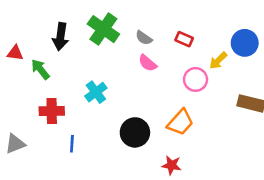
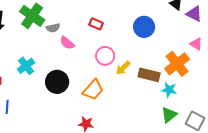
gray semicircle: (144, 38) -> (53, 28), moved, turned -48
yellow arrow: (218, 61) -> (123, 68), moved
black circle: (135, 132) -> (57, 82), moved

